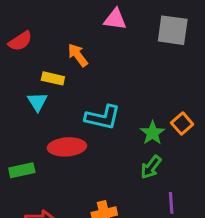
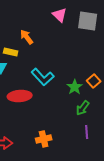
pink triangle: (115, 19) -> (60, 15), moved, turned 35
cyan L-shape: (103, 117) -> (43, 77), turned 35
green arrow: (151, 167) -> (83, 108), moved

